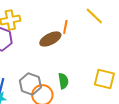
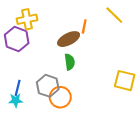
green semicircle: (63, 81) -> (70, 62), moved

